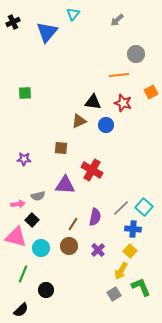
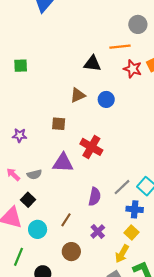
black triangle: (93, 102) -> (92, 64), moved
red star: (123, 103) -> (133, 69), moved
pink arrow: (18, 204) -> (13, 174), moved, turned -128
brown line: (73, 224) -> (66, 220), moved
brown circle: (69, 246) -> (71, 252), moved

